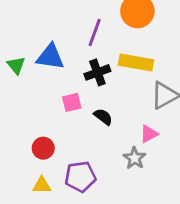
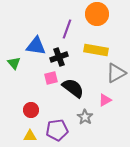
green triangle: (16, 65) -> (14, 63), moved
black cross: (97, 72) -> (59, 57), moved
black semicircle: (103, 117) -> (73, 88), size x1.6
gray star: (135, 158) -> (85, 117), moved

